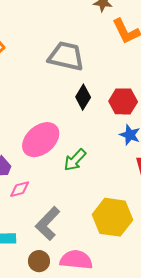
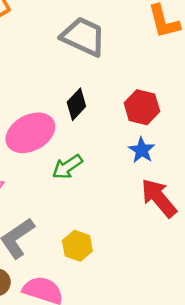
black diamond: (83, 97) -> (76, 104), moved
yellow hexagon: (112, 217) -> (77, 246), moved, size x0.6

